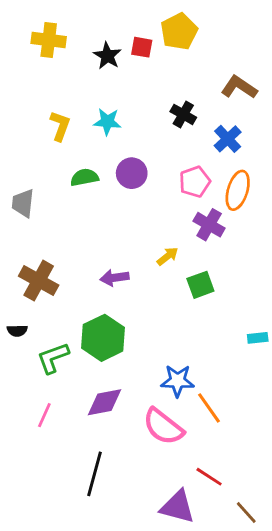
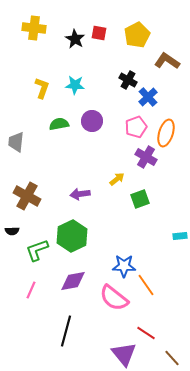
yellow pentagon: (179, 31) -> (137, 35), moved
blue cross: (228, 139) -> (148, 97), moved
purple triangle: (178, 507) -> (124, 354), turned 36

